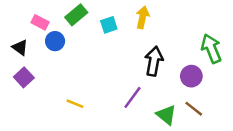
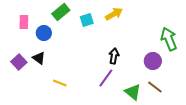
yellow arrow: (143, 17) -> (114, 14), turned 48
pink rectangle: (40, 22) -> (24, 22), moved, turned 64
black triangle: (20, 47) -> (39, 58), moved
black arrow: (154, 61) -> (114, 56), moved, size x0.7

